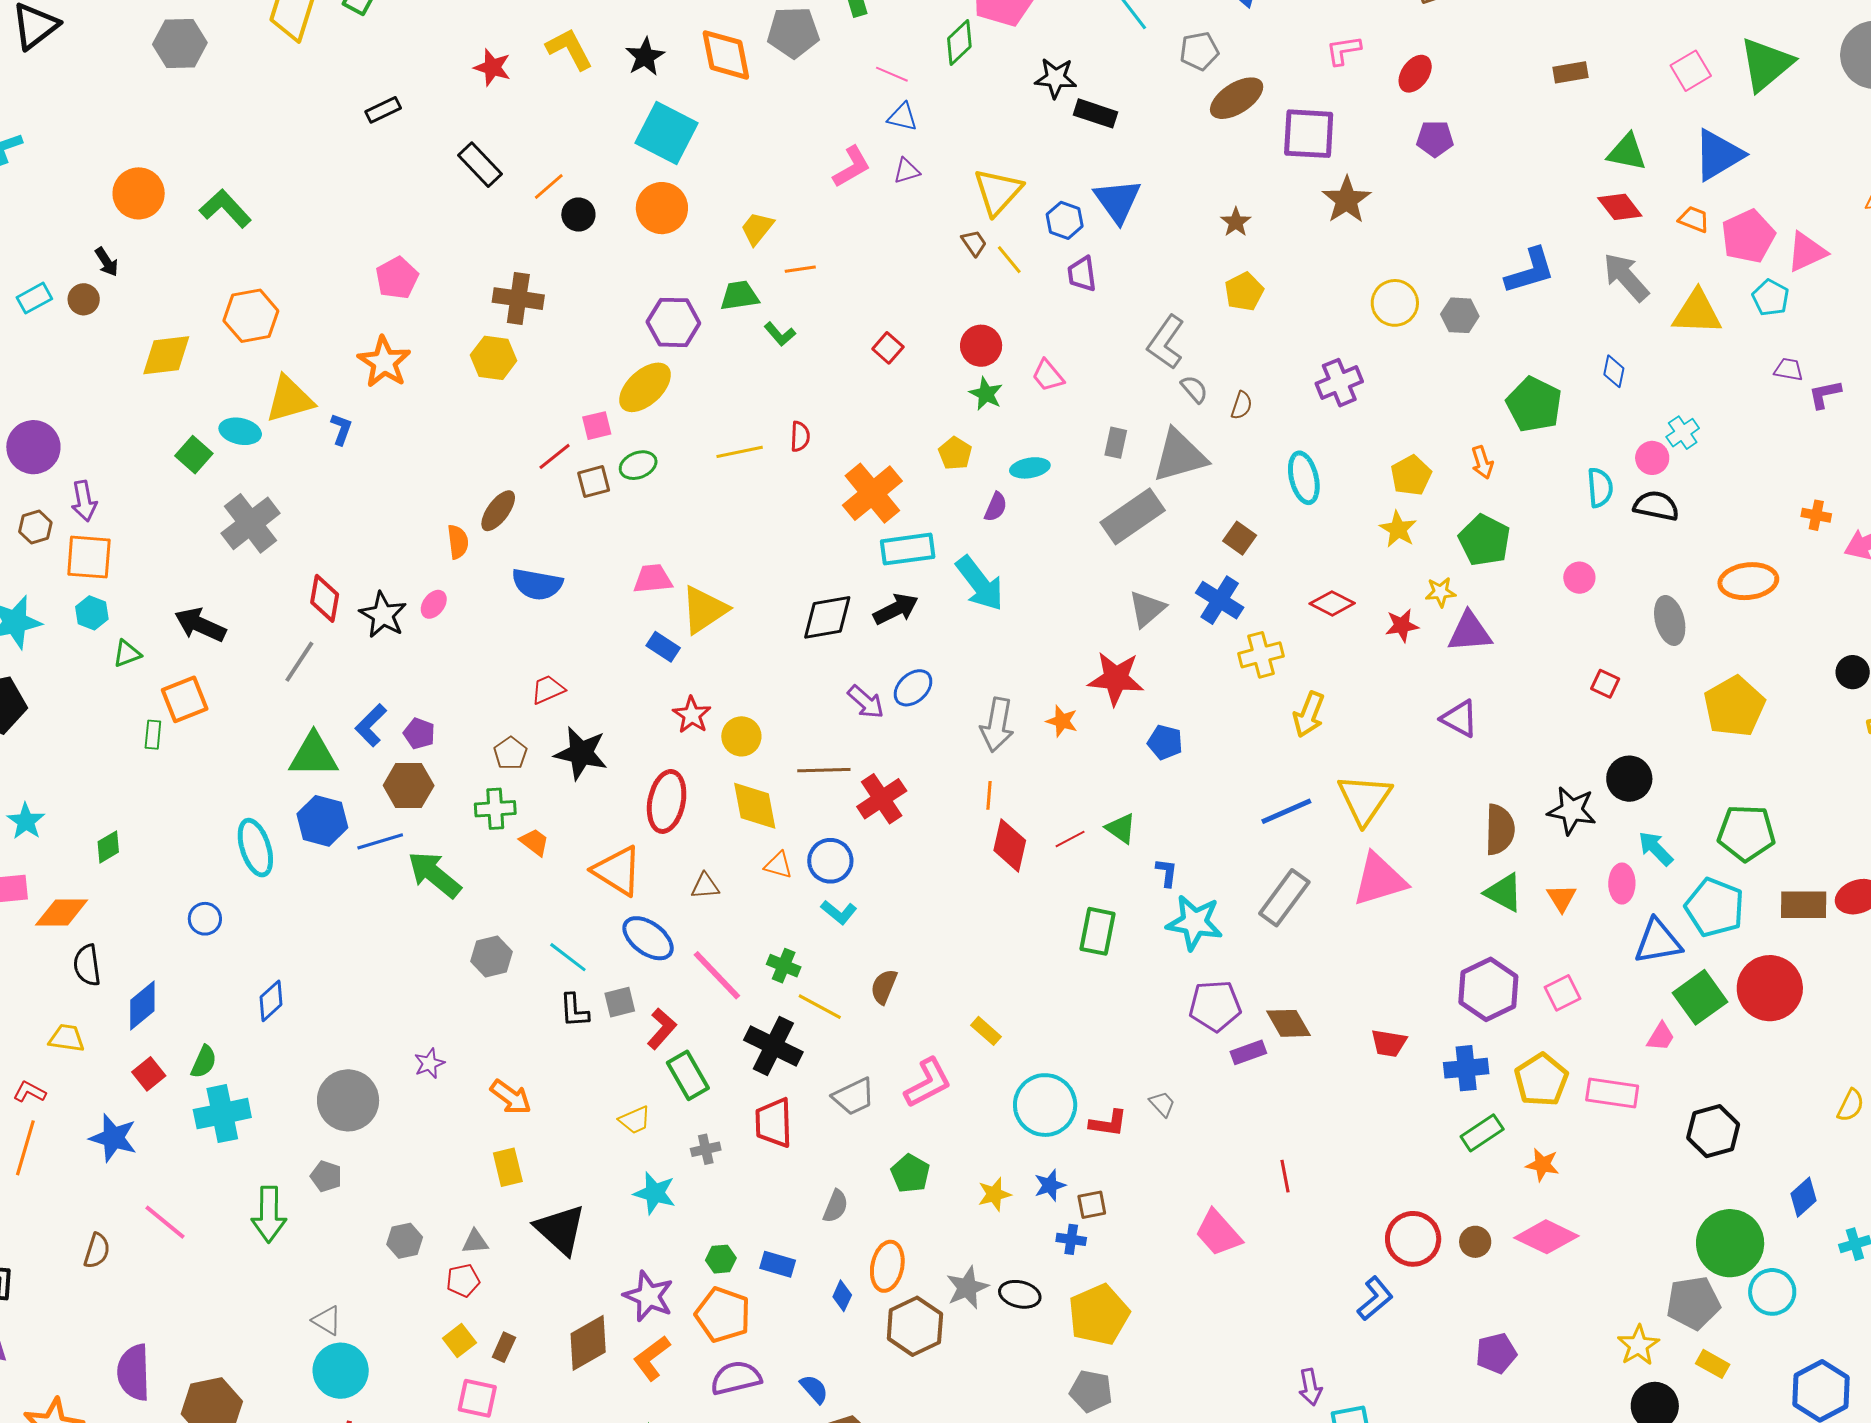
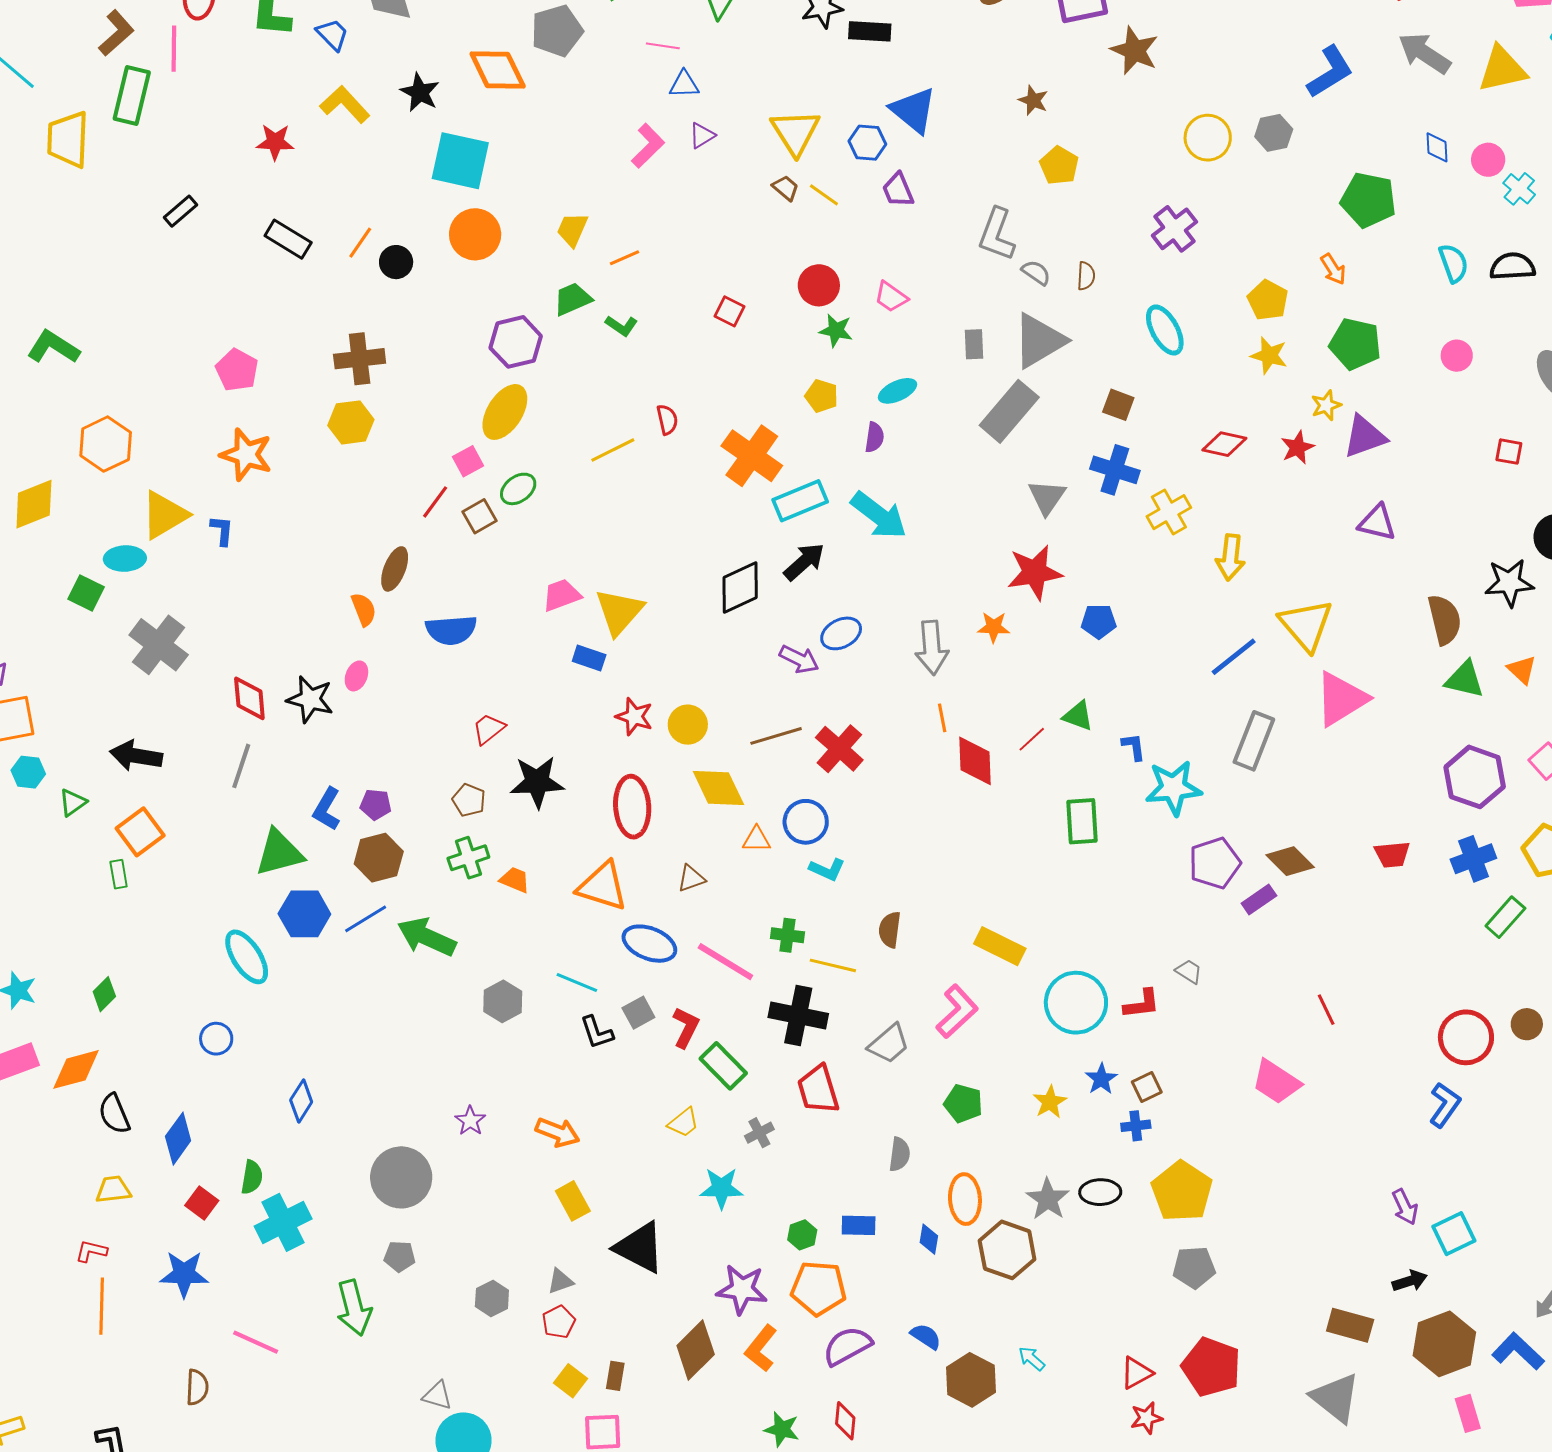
pink circle: (1652, 458) -> (1488, 160), moved
blue ellipse: (913, 688) -> (841, 633), turned 30
yellow rectangle: (986, 1031) -> (1000, 946), size x1.6

